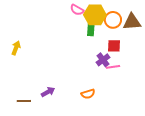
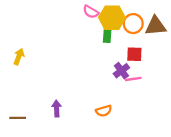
purple arrow: (48, 92) -> (57, 108), turned -64
brown line: (24, 101) -> (18, 118), moved

